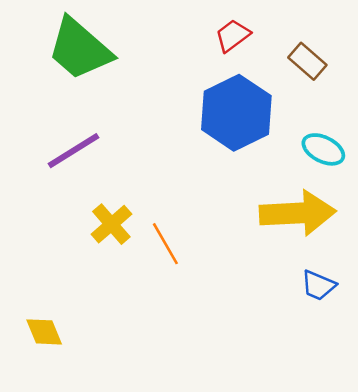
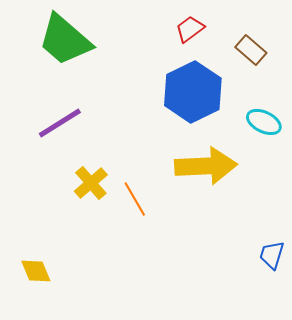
yellow arrow: (298, 213) -> (206, 166), moved
blue trapezoid: (318, 285) -> (272, 255), moved, turned 84

